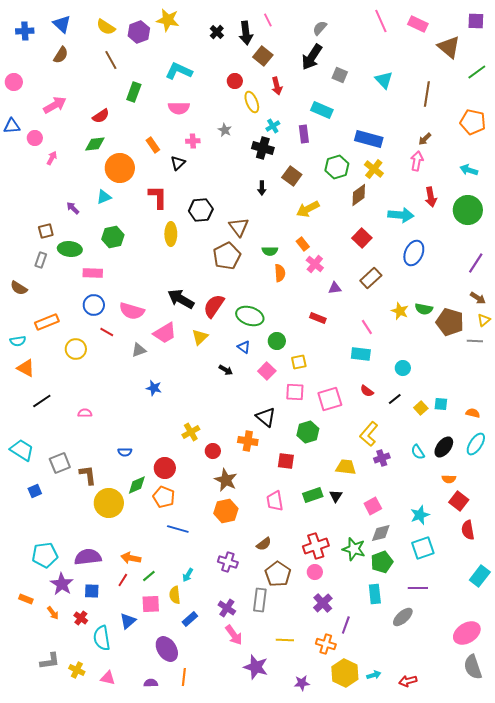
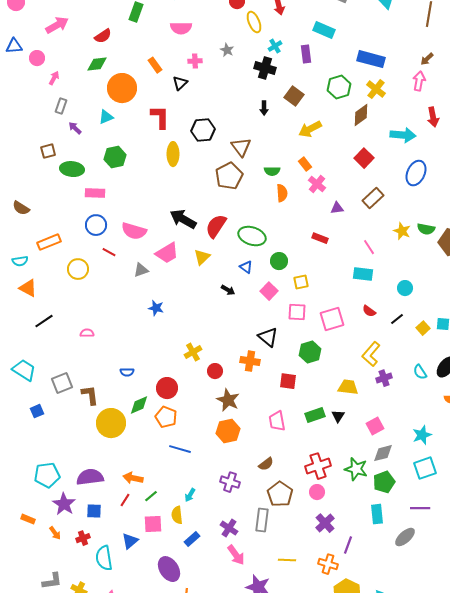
gray rectangle: (41, 260) -> (61, 106), moved
red cross: (81, 618) -> (83, 538), turned 32

